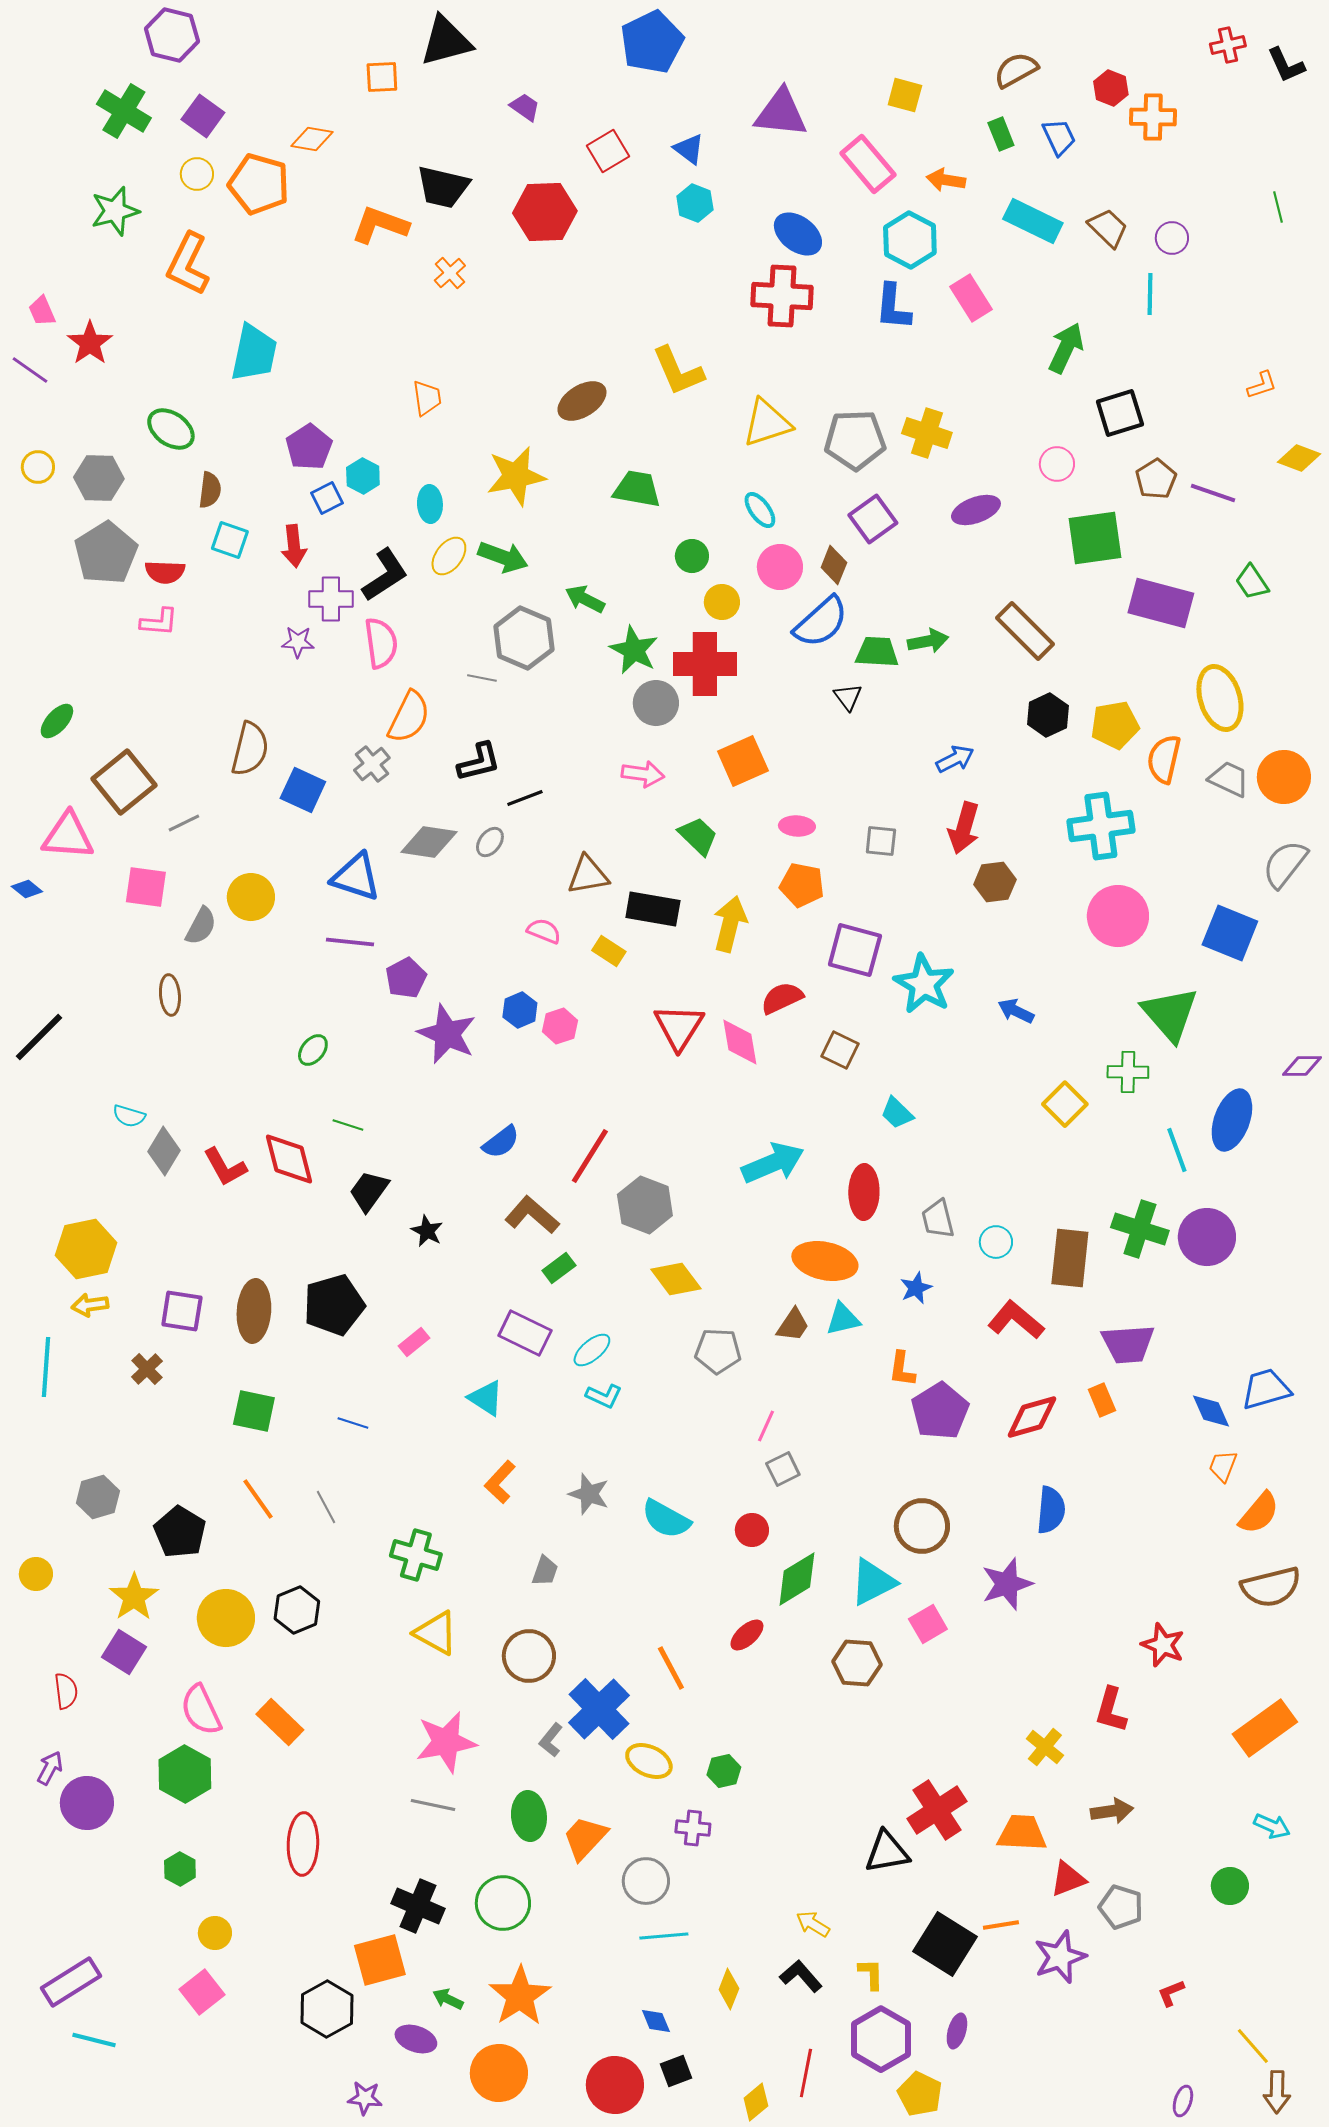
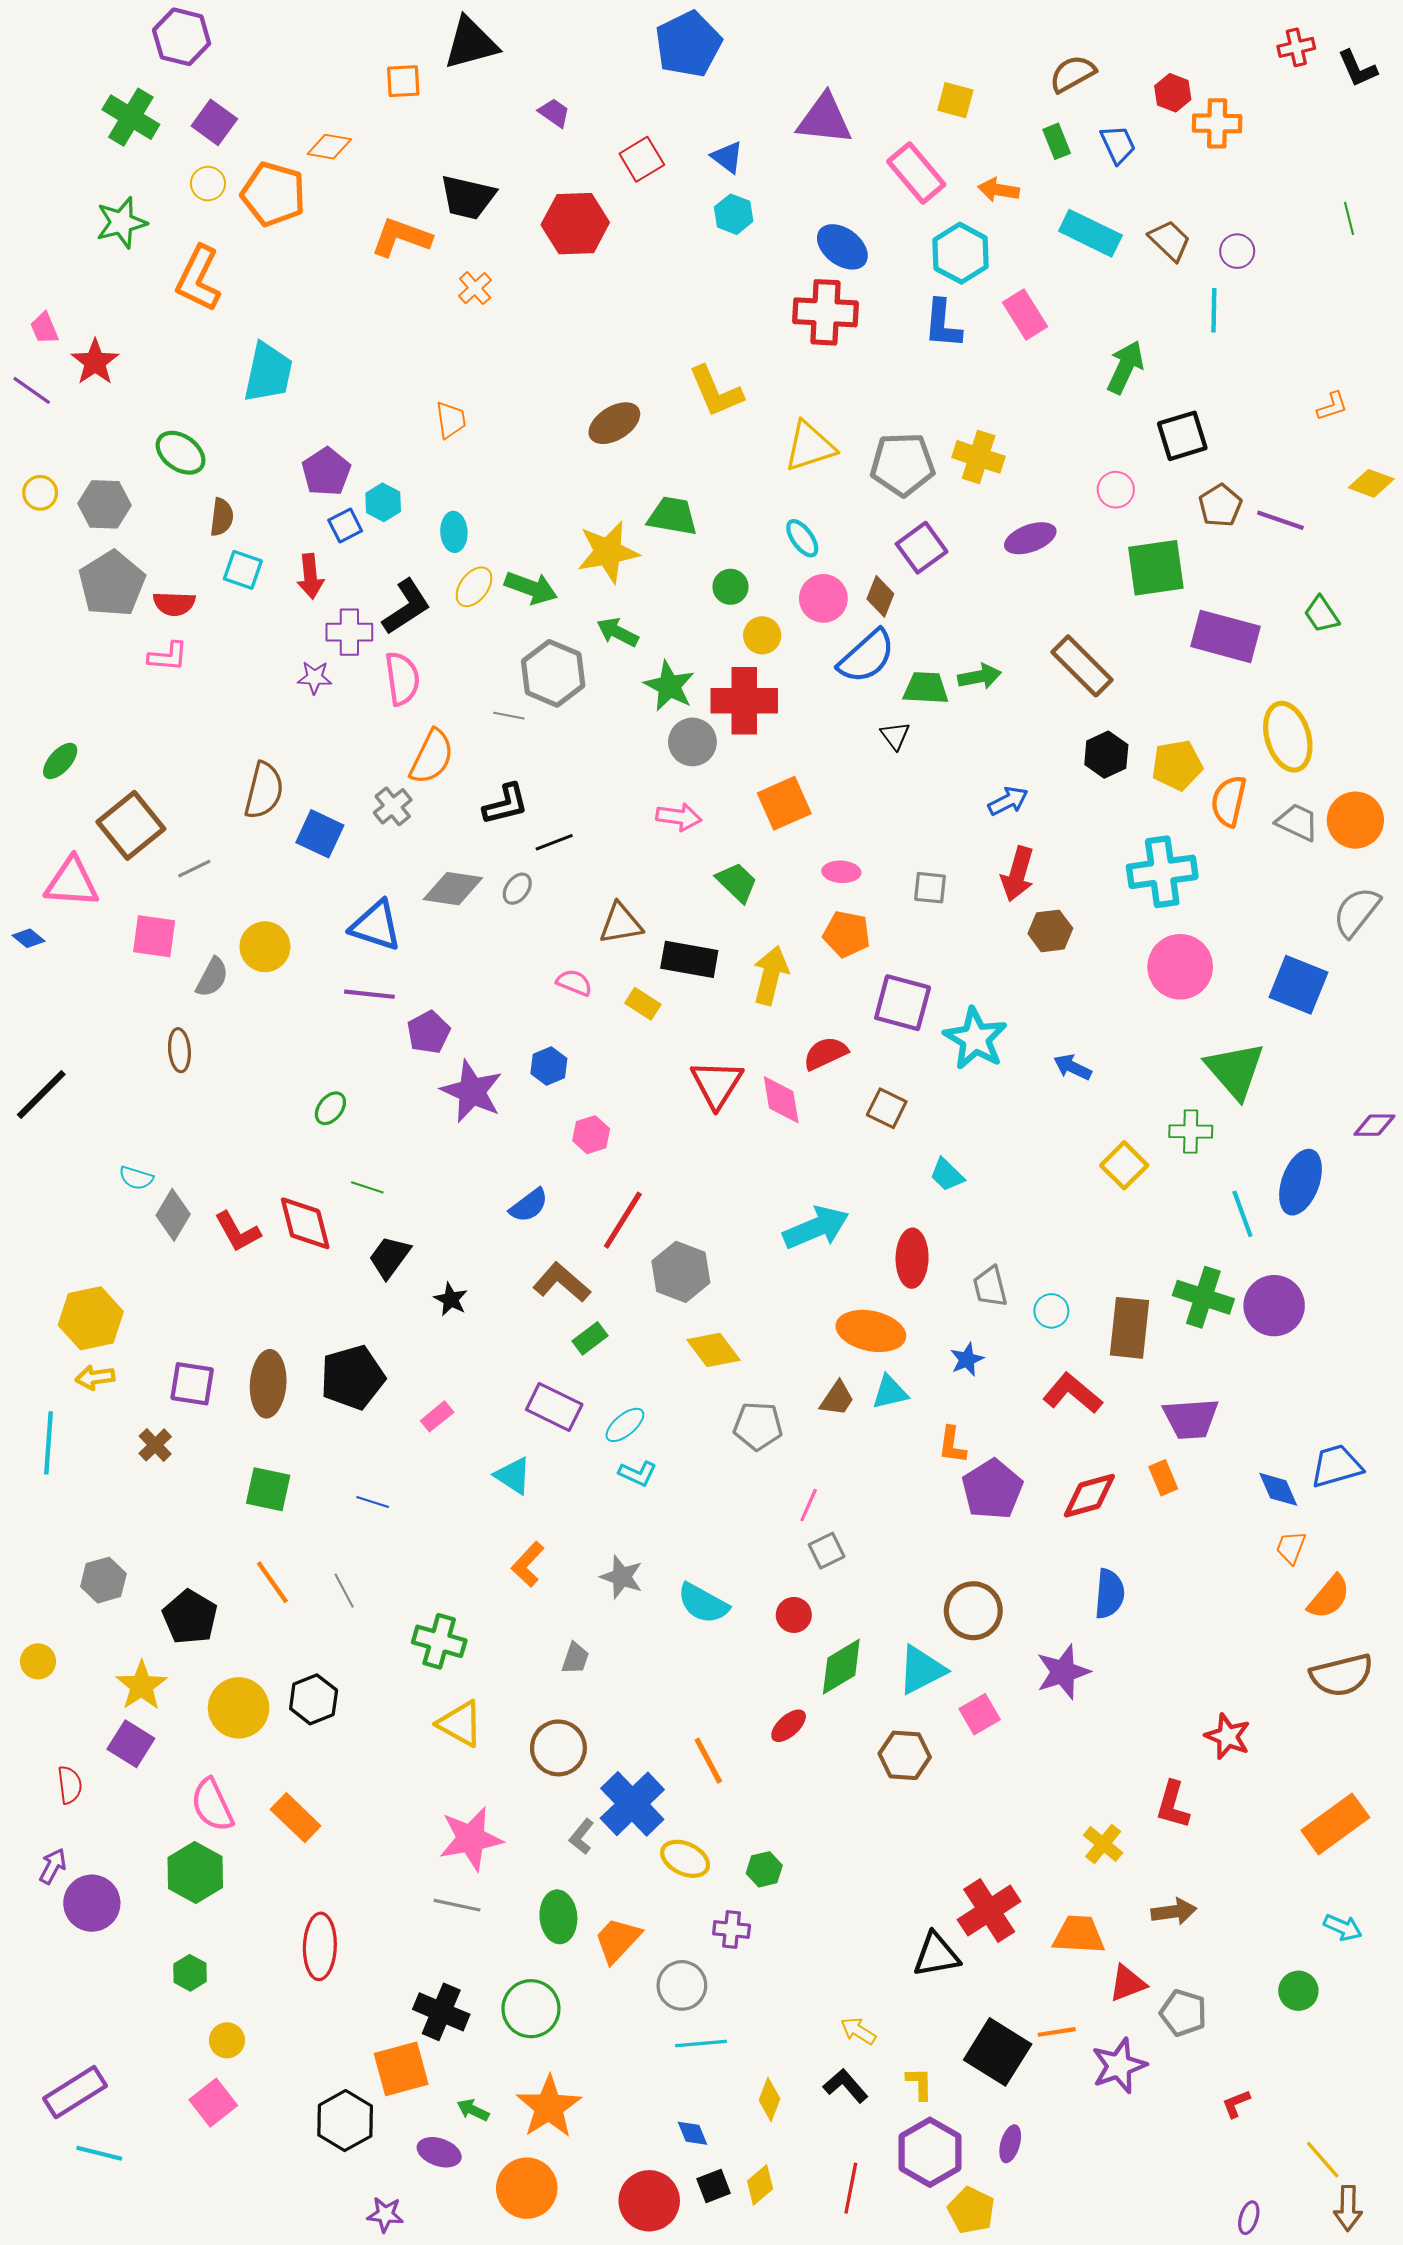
yellow star: (516, 476) -> (608, 552), moved
pink hexagon: (560, 1026) -> (591, 1135), moved
yellow diamond: (756, 2102) -> (760, 2185), moved

